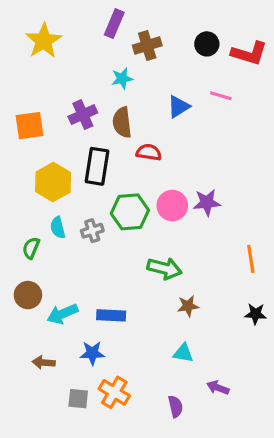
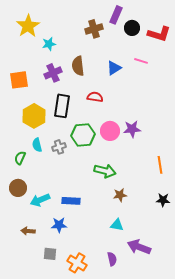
purple rectangle: (114, 24) -> (116, 15), moved
cyan star: (122, 78) -> (49, 44), moved
brown semicircle: (122, 122) -> (78, 66), moved
purple arrow: (218, 388) -> (139, 247), size x1.6
orange cross: (114, 392) -> (77, 263), moved

